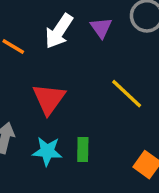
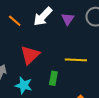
yellow line: (127, 94) -> (76, 60), turned -50
green rectangle: (83, 150) -> (53, 78), moved

